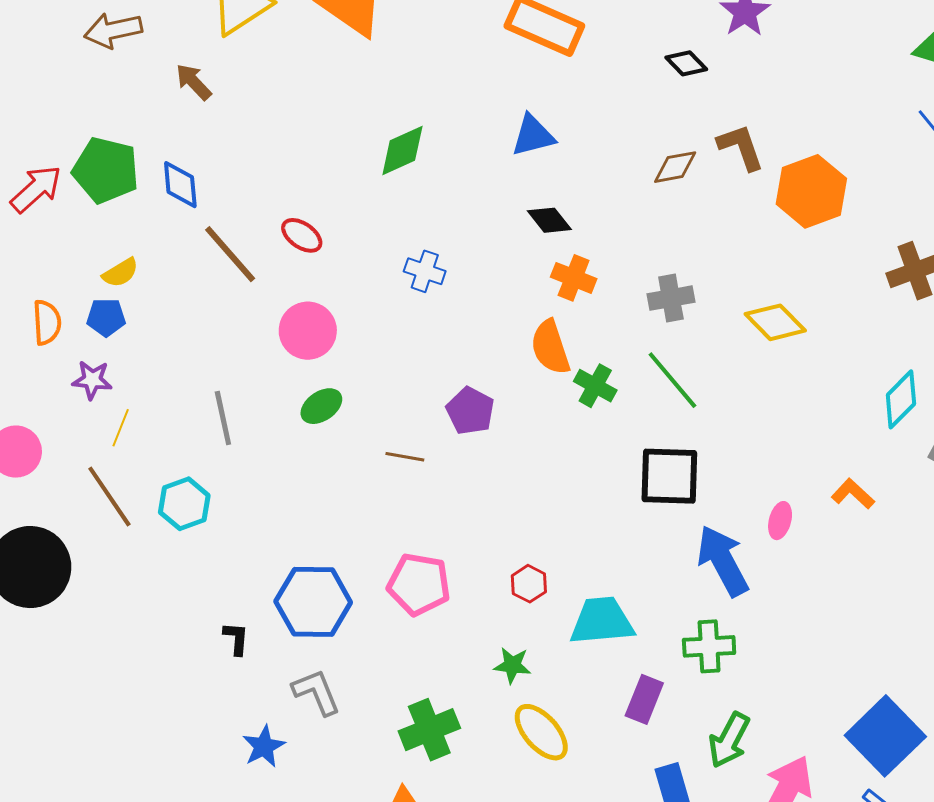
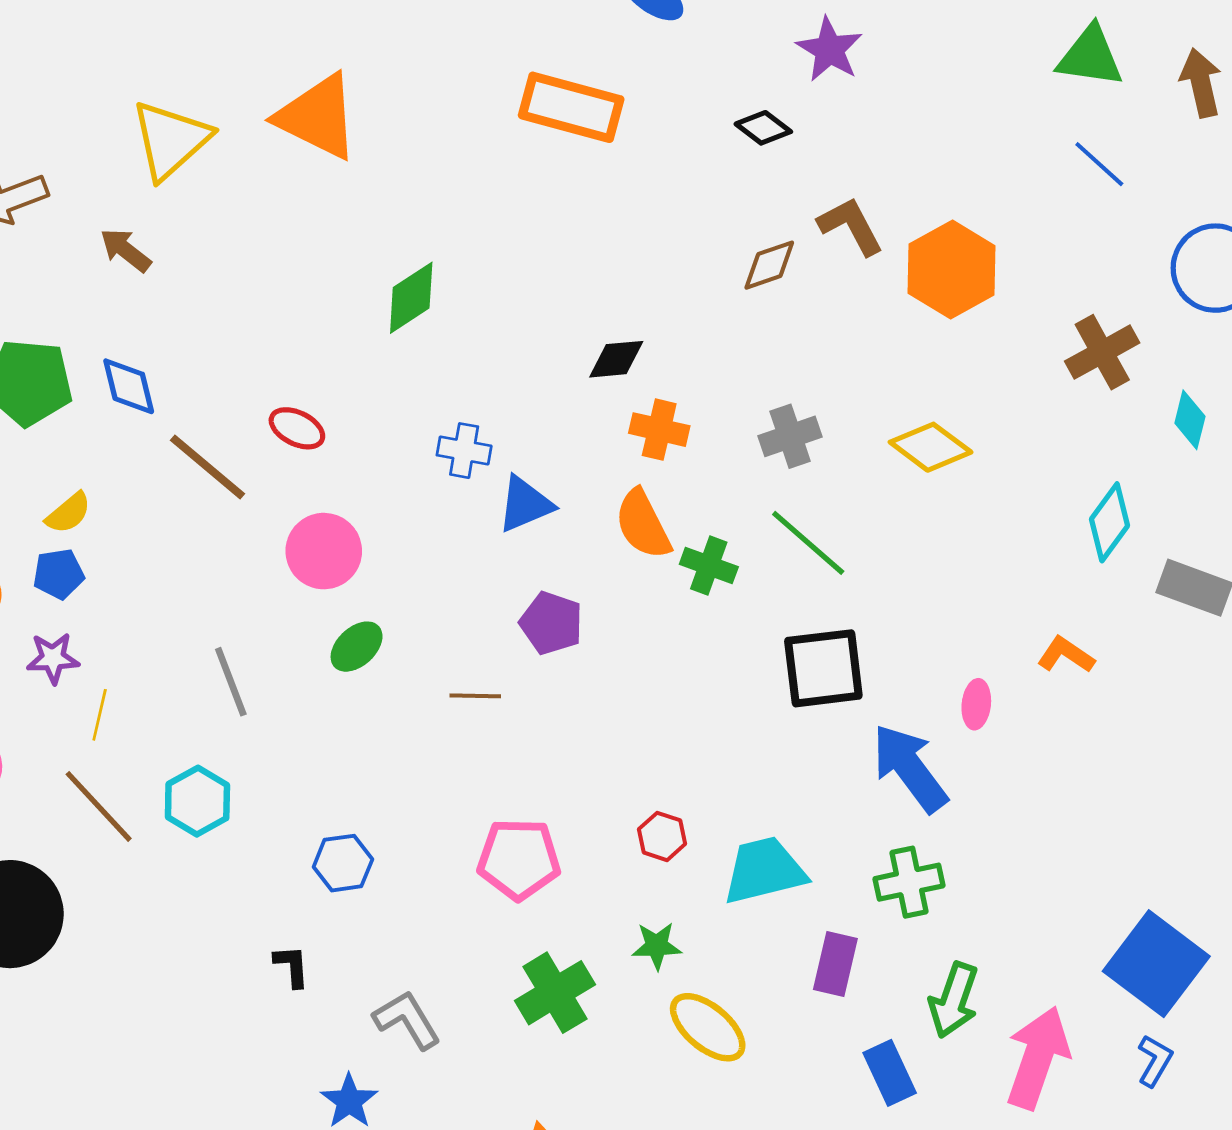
blue triangle: (533, 136) -> (525, 504), moved
black diamond: (549, 220) -> (616, 359), turned -48
blue hexagon: (313, 602) -> (343, 863), moved, size x0.6
green cross: (429, 730) -> (555, 993), moved

